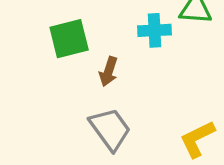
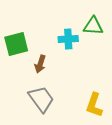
yellow L-shape: (197, 139) -> (94, 105), turned -45

